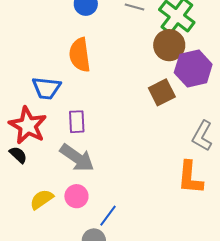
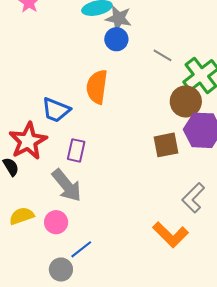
orange L-shape: (190, 178) -> (170, 235), turned -66

